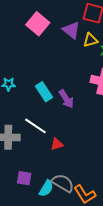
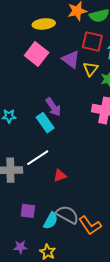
yellow triangle: (90, 40) -> (90, 69), turned -35
purple arrow: (66, 99) -> (53, 107), moved
white line: (35, 126) -> (38, 158), turned -65

